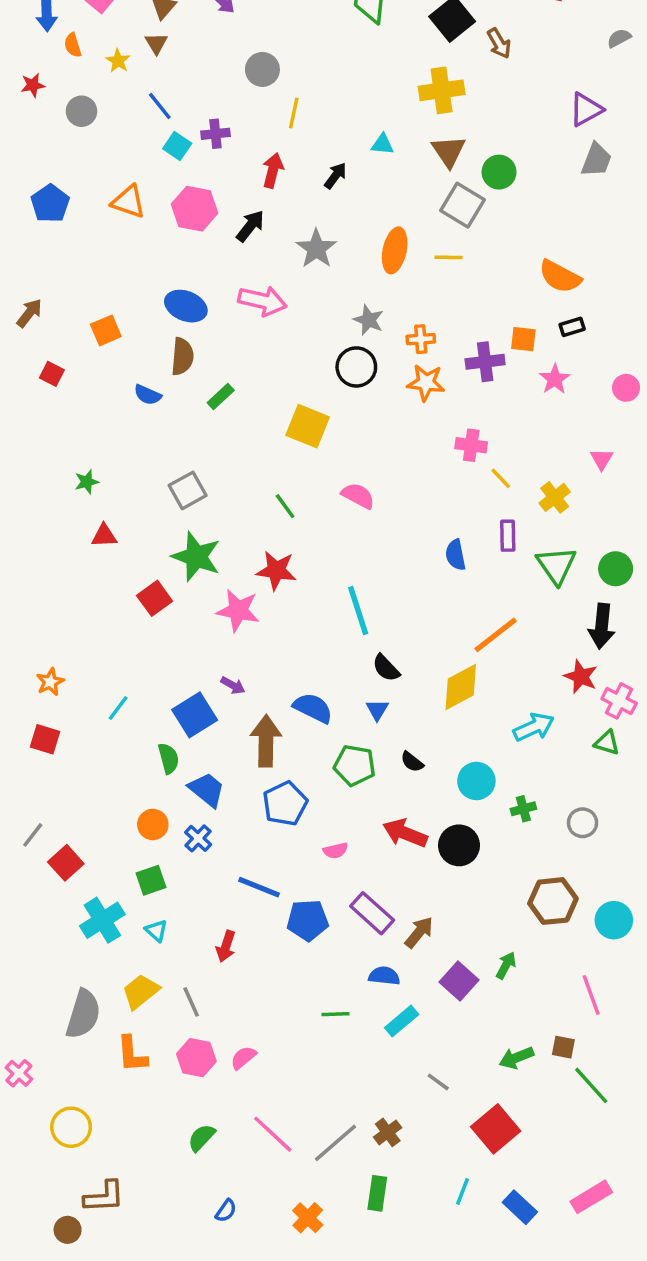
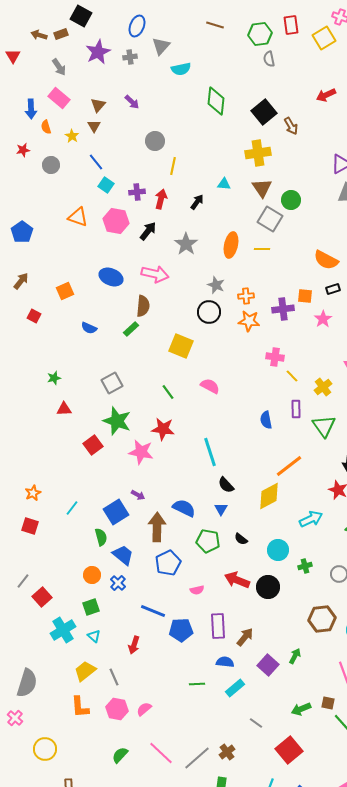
purple cross: (215, 134) -> (137, 192), moved
blue pentagon: (50, 203) -> (22, 232), moved
brown semicircle: (182, 357) -> (143, 306), moved
purple rectangle: (372, 913) -> (218, 626), turned 45
gray semicircle: (83, 1014) -> (27, 683), moved

